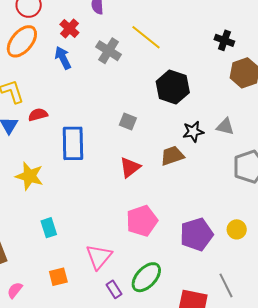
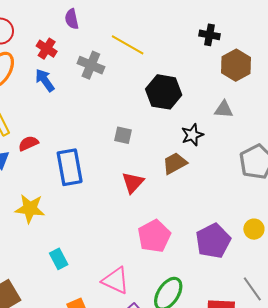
gray triangle: (225, 126) -> (224, 109), moved
pink triangle: (99, 257) -> (116, 280), turned -36

